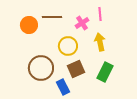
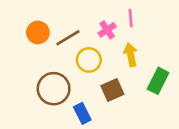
brown line: (52, 17) -> (68, 38), moved, turned -30
brown square: (76, 69) -> (112, 90), moved
green rectangle: (105, 72) -> (158, 81), moved

